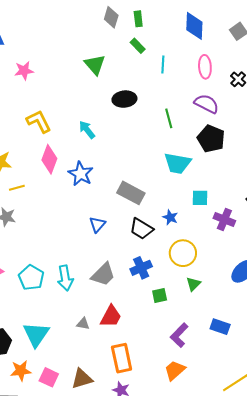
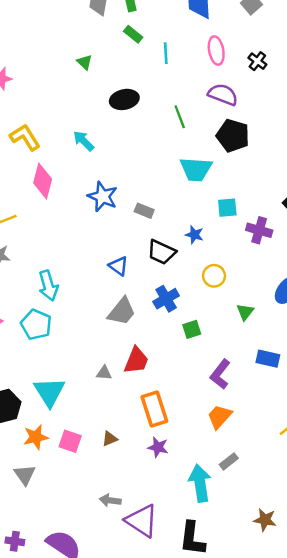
green triangle: (95, 65) -> (85, 62), size x0.6
blue star: (81, 174) -> (103, 197), moved
gray rectangle: (131, 193) -> (144, 211), size x0.6
blue triangle: (97, 224) -> (118, 266), moved, turned -30
yellow circle: (183, 253) -> (214, 276), size x0.7
cyan arrow: (65, 278) -> (48, 286), moved
green triangle: (193, 284) -> (245, 312), moved
brown triangle: (82, 379) -> (110, 439), size x0.6

